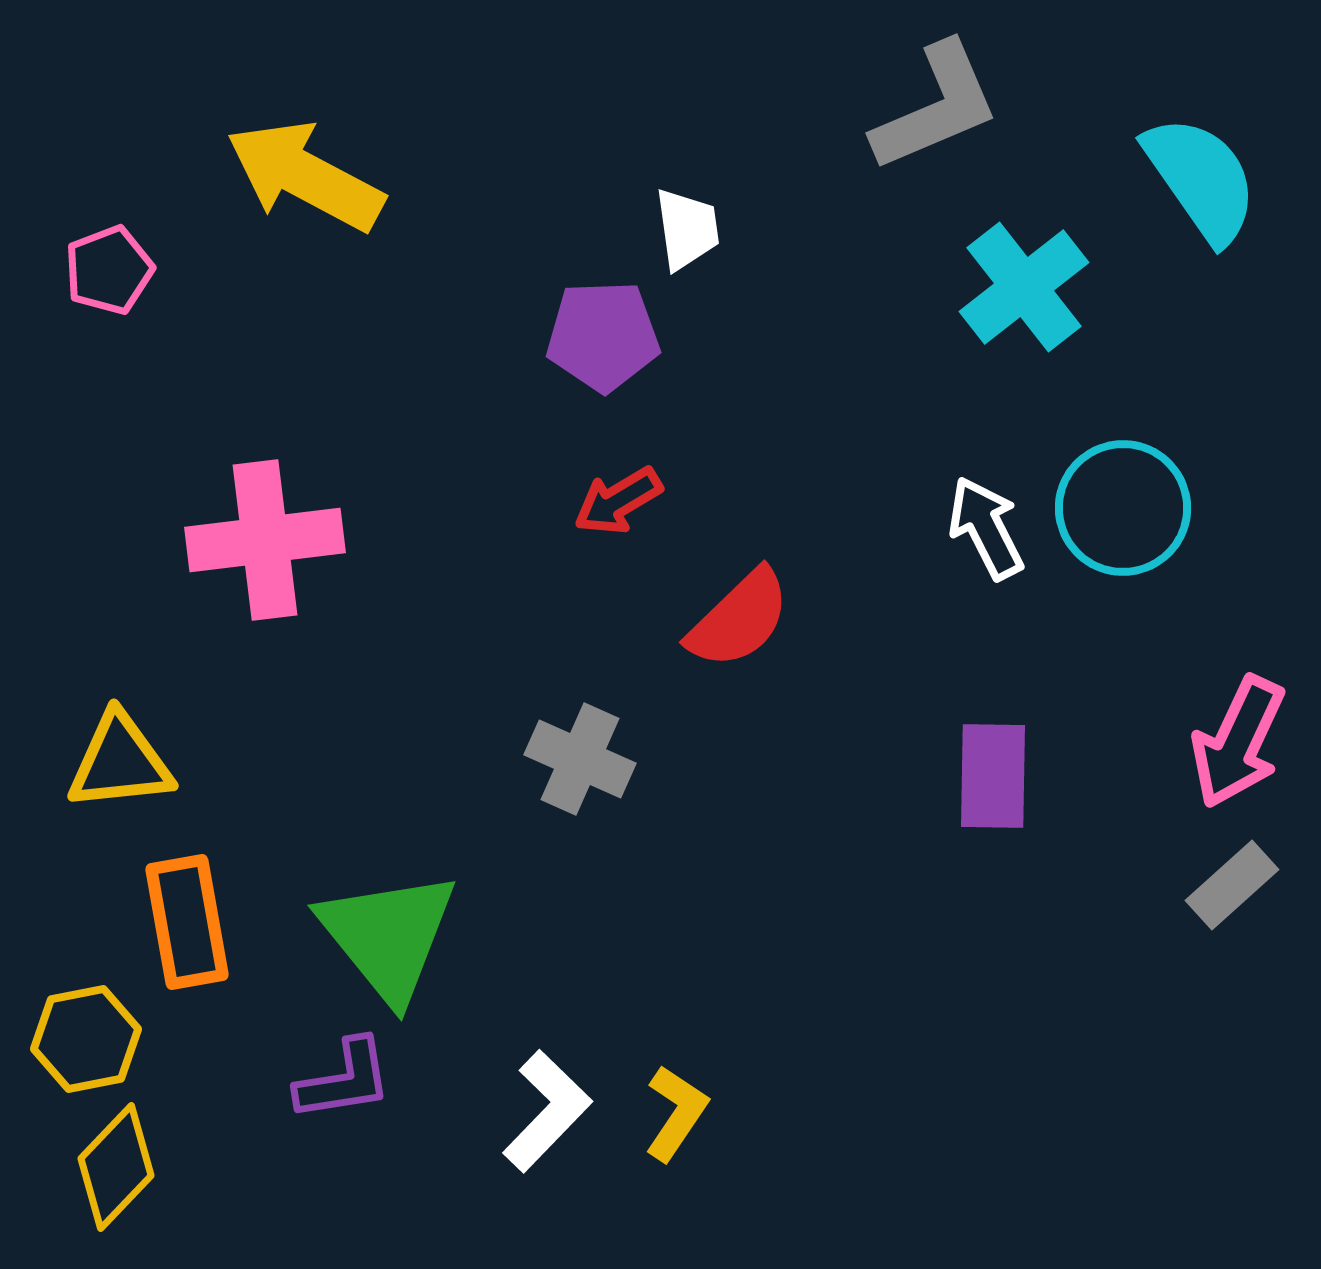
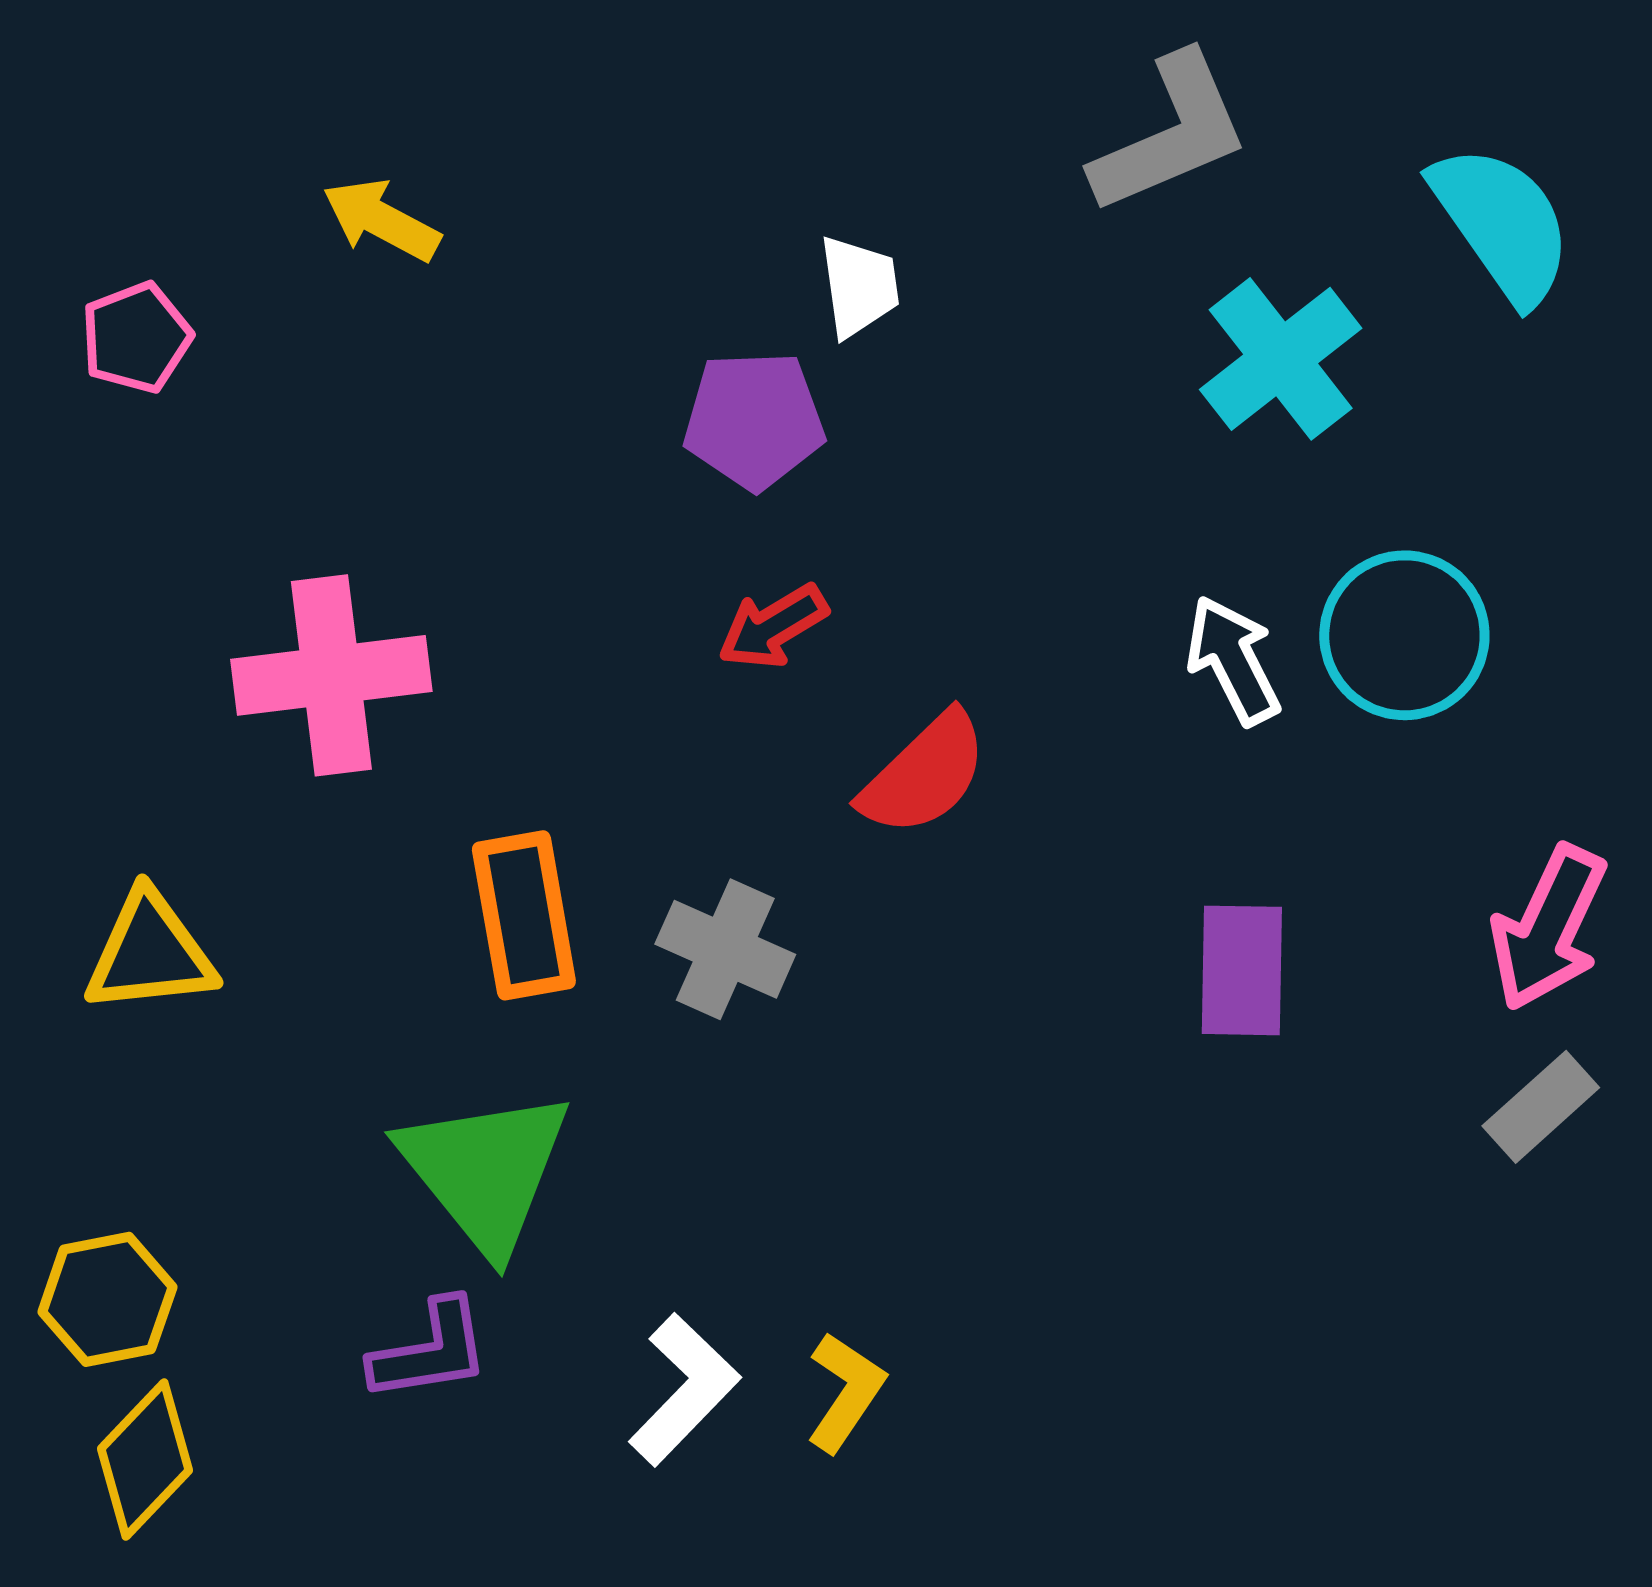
yellow arrow: (305, 176) -> (381, 220), size x0.6
orange rectangle: (187, 922) -> (524, 915), moved

